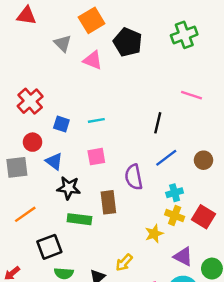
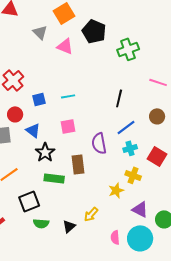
green cross: (184, 35) -> (128, 49), moved
pink line: (191, 95) -> (158, 82), moved
blue square: (61, 124) -> (39, 99), turned -32
brown circle: (204, 160) -> (157, 116), moved
black star: (69, 188) -> (45, 152), turned 30
cyan cross: (175, 193) -> (130, 148), moved
red square: (204, 217) -> (157, 156), moved

